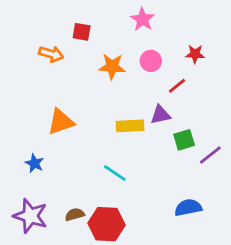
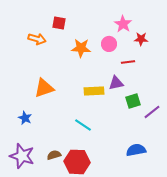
pink star: (142, 19) -> (123, 24), moved
red line: (177, 86) -> (128, 62), turned 32

